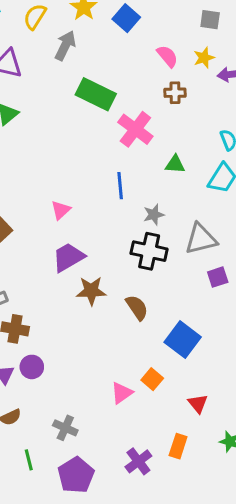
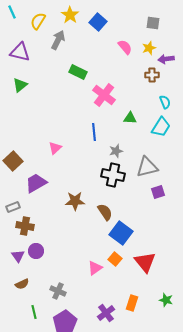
brown cross: (175, 93) -> (152, 75), moved
green rectangle: (96, 94) -> (78, 72), size x0.7
purple trapezoid: (68, 257) -> (36, 183), moved
blue square: (183, 340) -> (121, 233), moved
red triangle: (198, 404) -> (145, 262), moved, size x1.6

